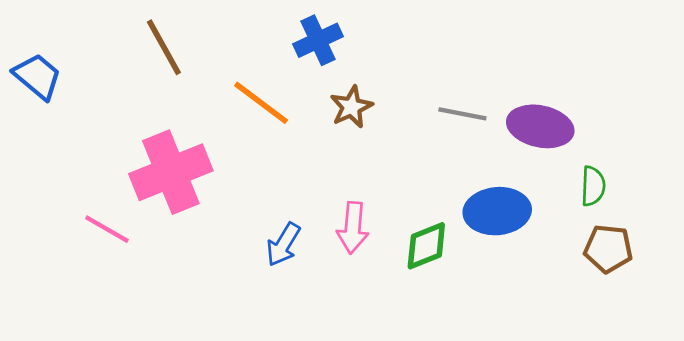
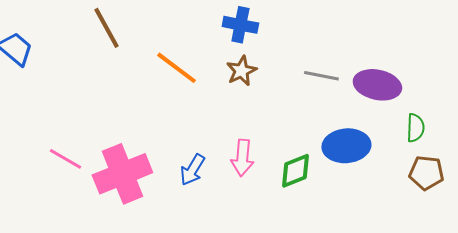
blue cross: (318, 40) -> (240, 25), moved, turned 36
pink cross: (171, 172) -> (122, 174), moved

